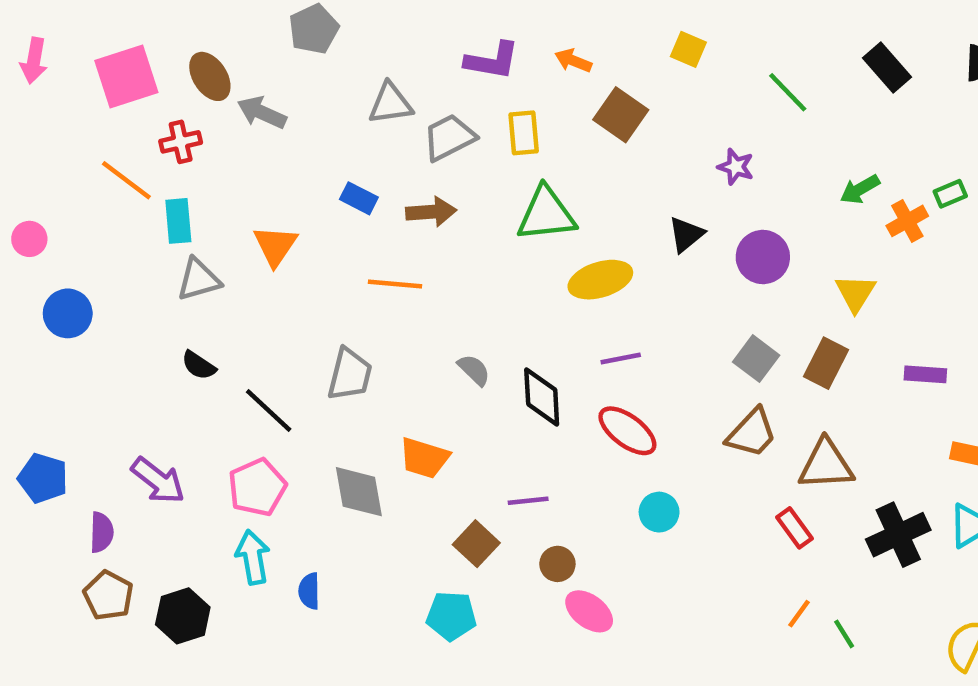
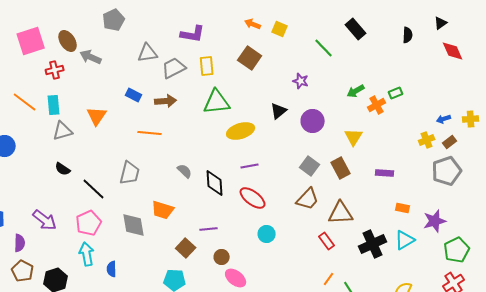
orange arrow: (573, 61) -> (253, 24), moved
black rectangle: (887, 67) -> (356, 29), moved
orange line: (126, 180) -> (25, 102), moved
brown rectangle: (826, 363) -> (341, 168), turned -55

